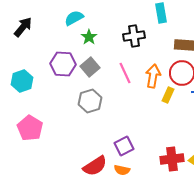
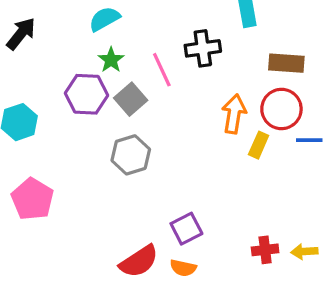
green star: (89, 37) -> (111, 60), moved
pink line: (125, 73) -> (162, 70), moved
red cross: (172, 159) -> (265, 250), size x0.7

